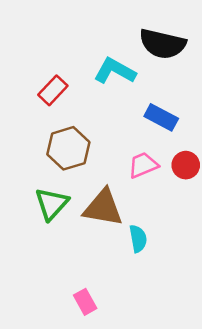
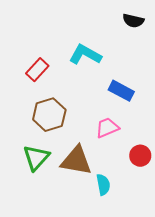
black semicircle: (163, 44) -> (133, 21), moved, size x0.6
red circle: (186, 165) -> (140, 156), moved

